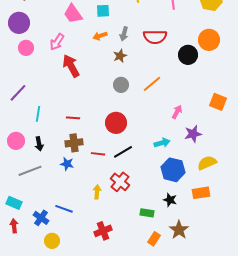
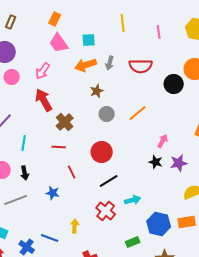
orange arrow: (100, 36) -> (86, 65), size x1.5
brown star: (120, 56) -> (97, 91), moved
red arrow: (71, 66) -> (44, 100), moved
brown cross: (74, 143) -> (65, 122), moved, turned -36
cyan arrow: (162, 143) -> (133, 200), moved
red line: (98, 154) -> (72, 172), moved, turned 56
blue hexagon: (173, 170) -> (159, 224), moved
yellow arrow: (97, 192) -> (75, 226), moved
black star: (170, 200) -> (156, 162), moved
green rectangle: (147, 213) -> (133, 242), turned -32

